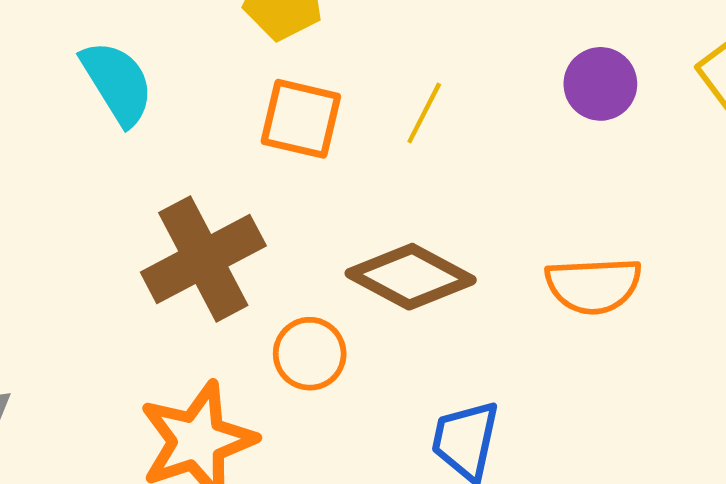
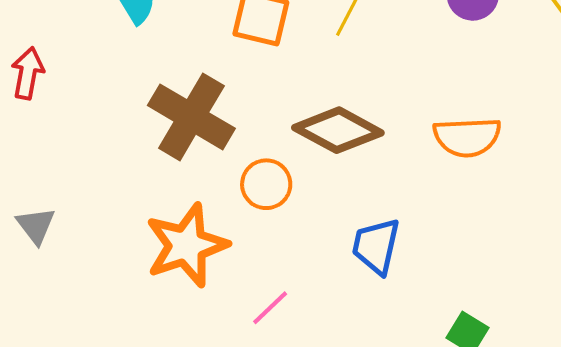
brown cross: (203, 259) -> (191, 117), turned -32

